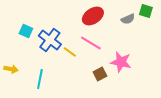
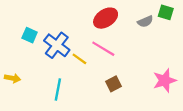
pink star: (121, 62) -> (165, 80), moved, turned -30
cyan line: (40, 79) -> (58, 90), moved

